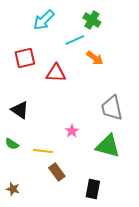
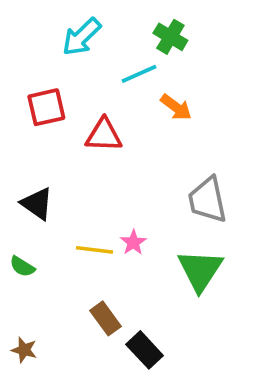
green triangle: (108, 146) -> (200, 270), turned 48
yellow line: (43, 151) -> (94, 250), moved
black rectangle: (93, 189) -> (145, 350), moved, turned -54

